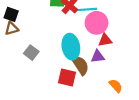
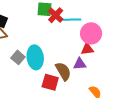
pink circle: (97, 23) -> (91, 33), moved
cyan ellipse: (71, 47) -> (35, 57), moved

